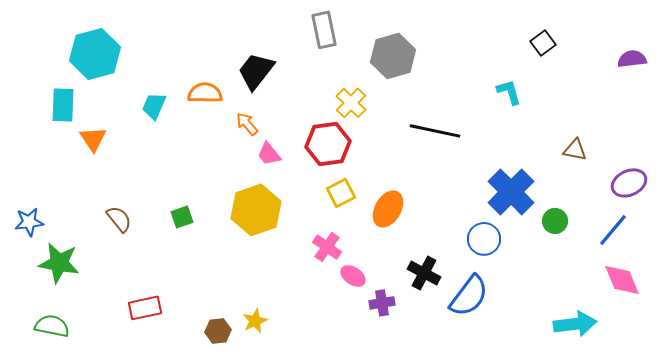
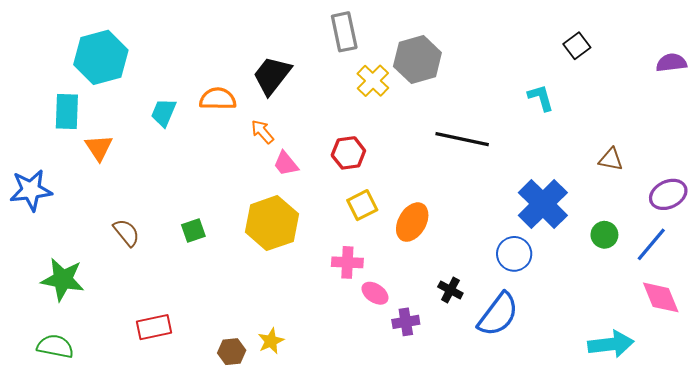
yellow cross: (351, 103) -> (373, 81), moved
red hexagon: (328, 144) -> (348, 153), size x0.7
green circle: (555, 221) -> (604, 235), moved
blue star: (29, 222) -> (31, 190), moved, size x1.4
pink cross: (327, 247) -> (347, 262), turned -32
black cross: (424, 273) -> (450, 290), size x0.7

